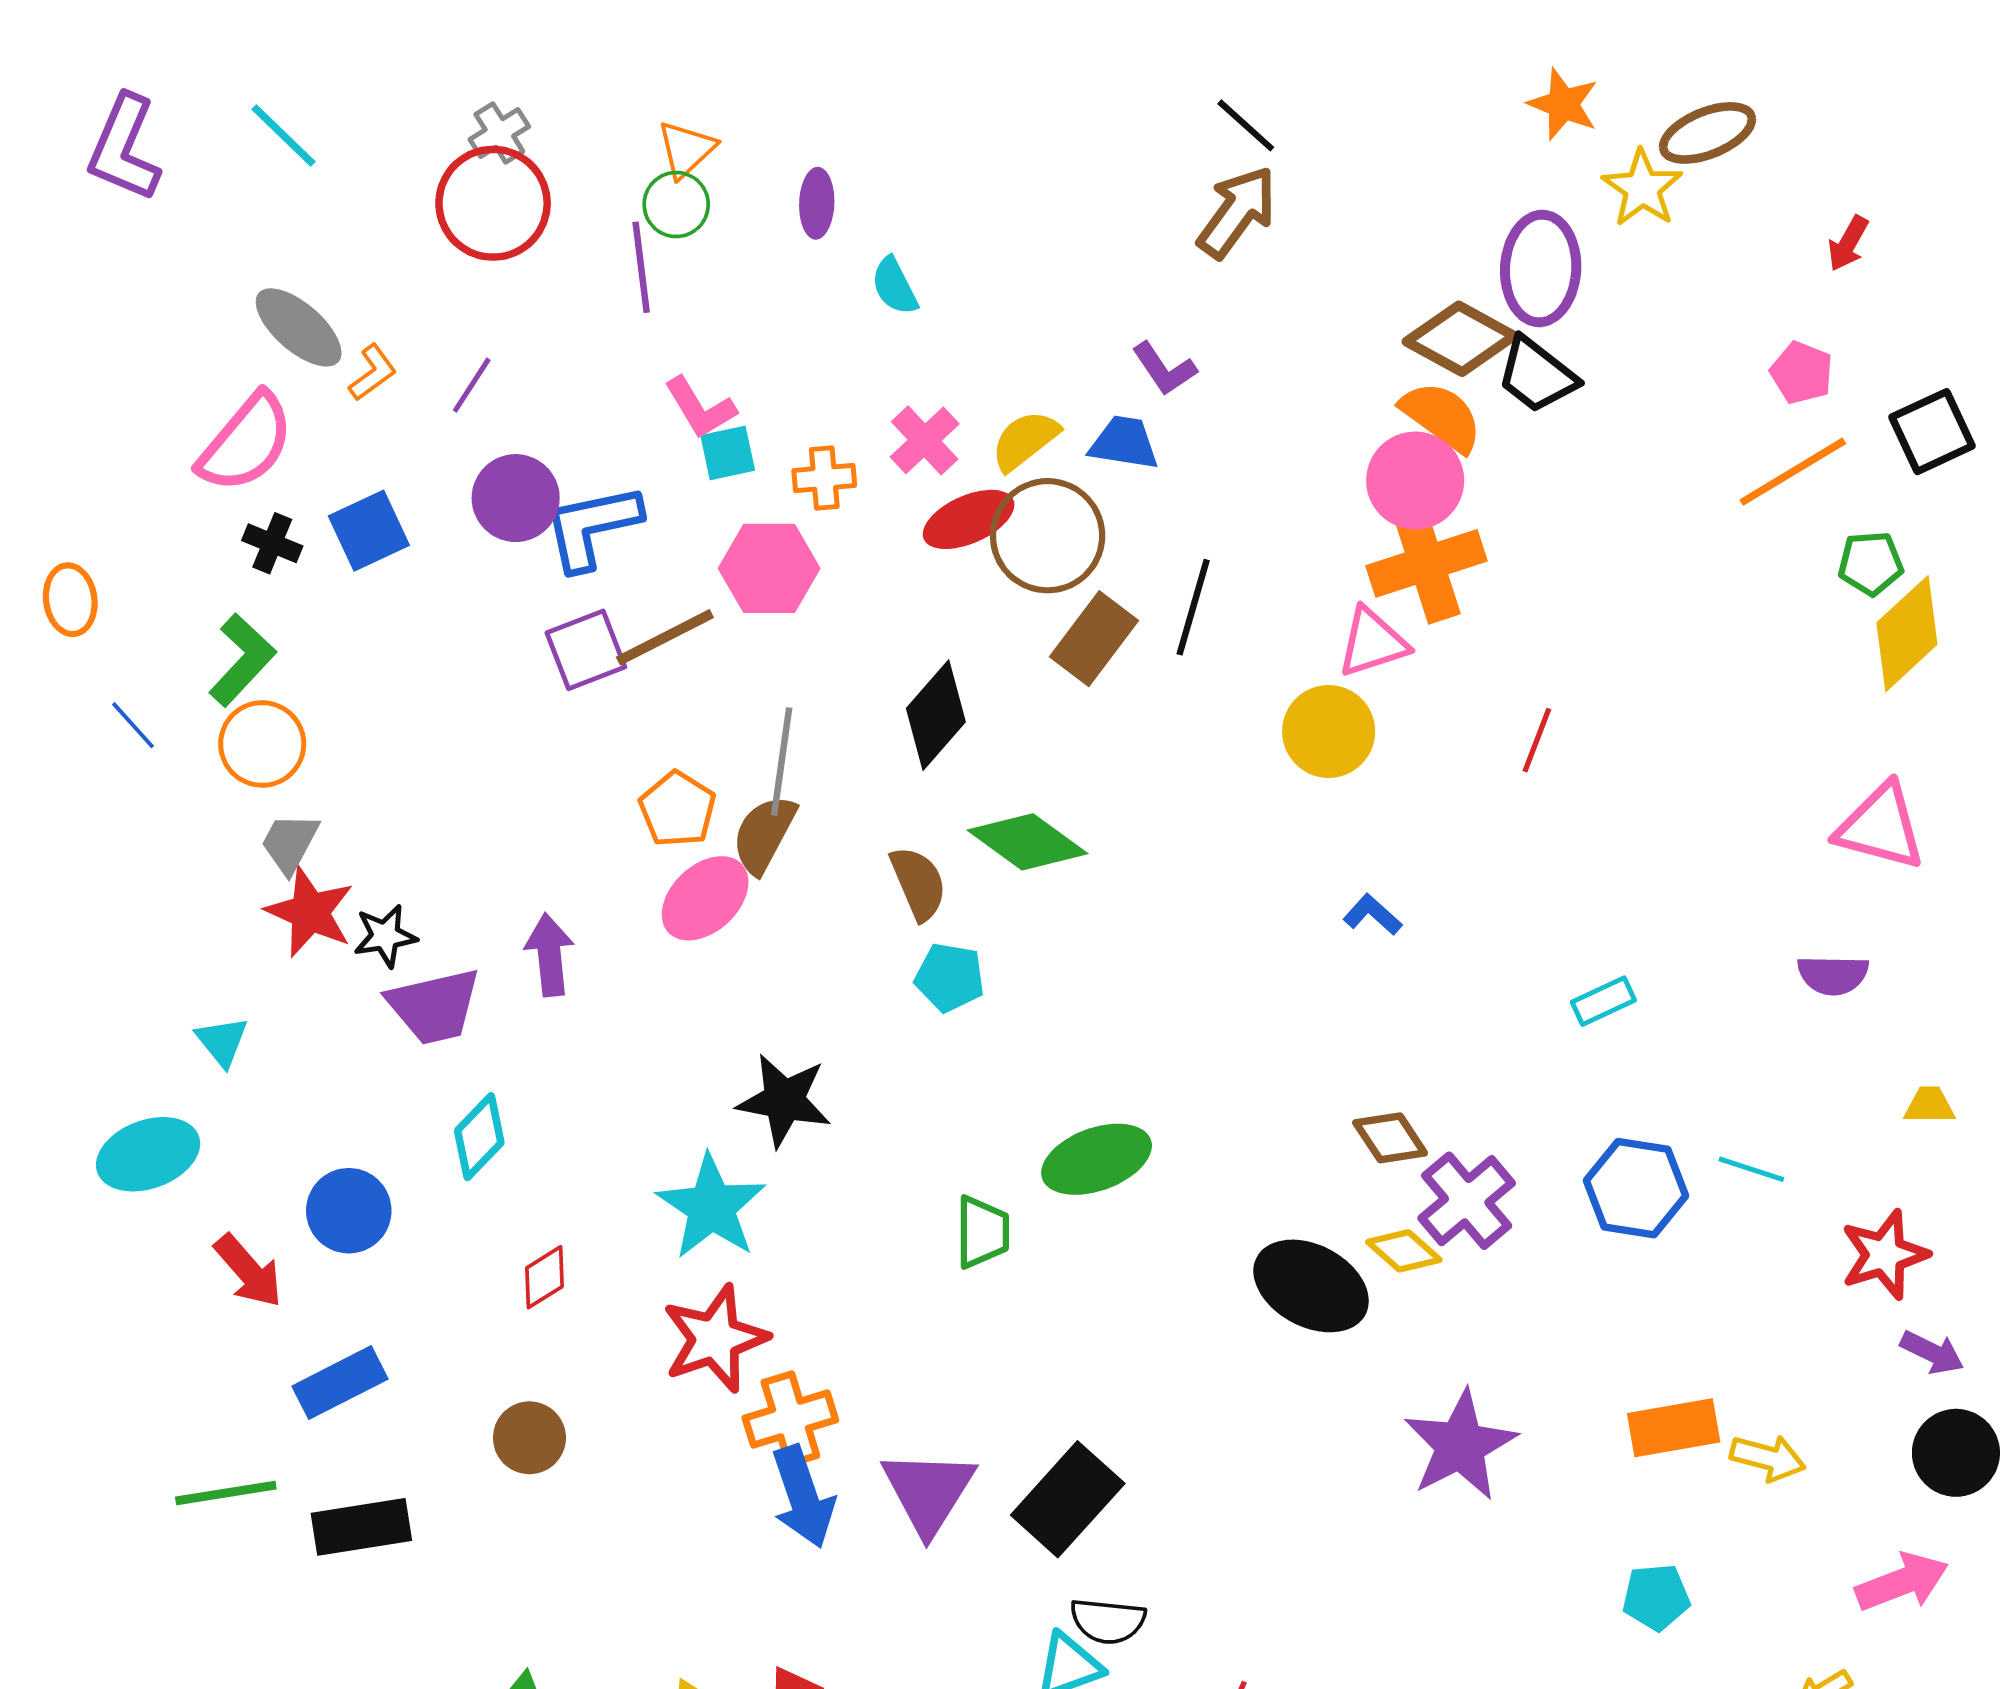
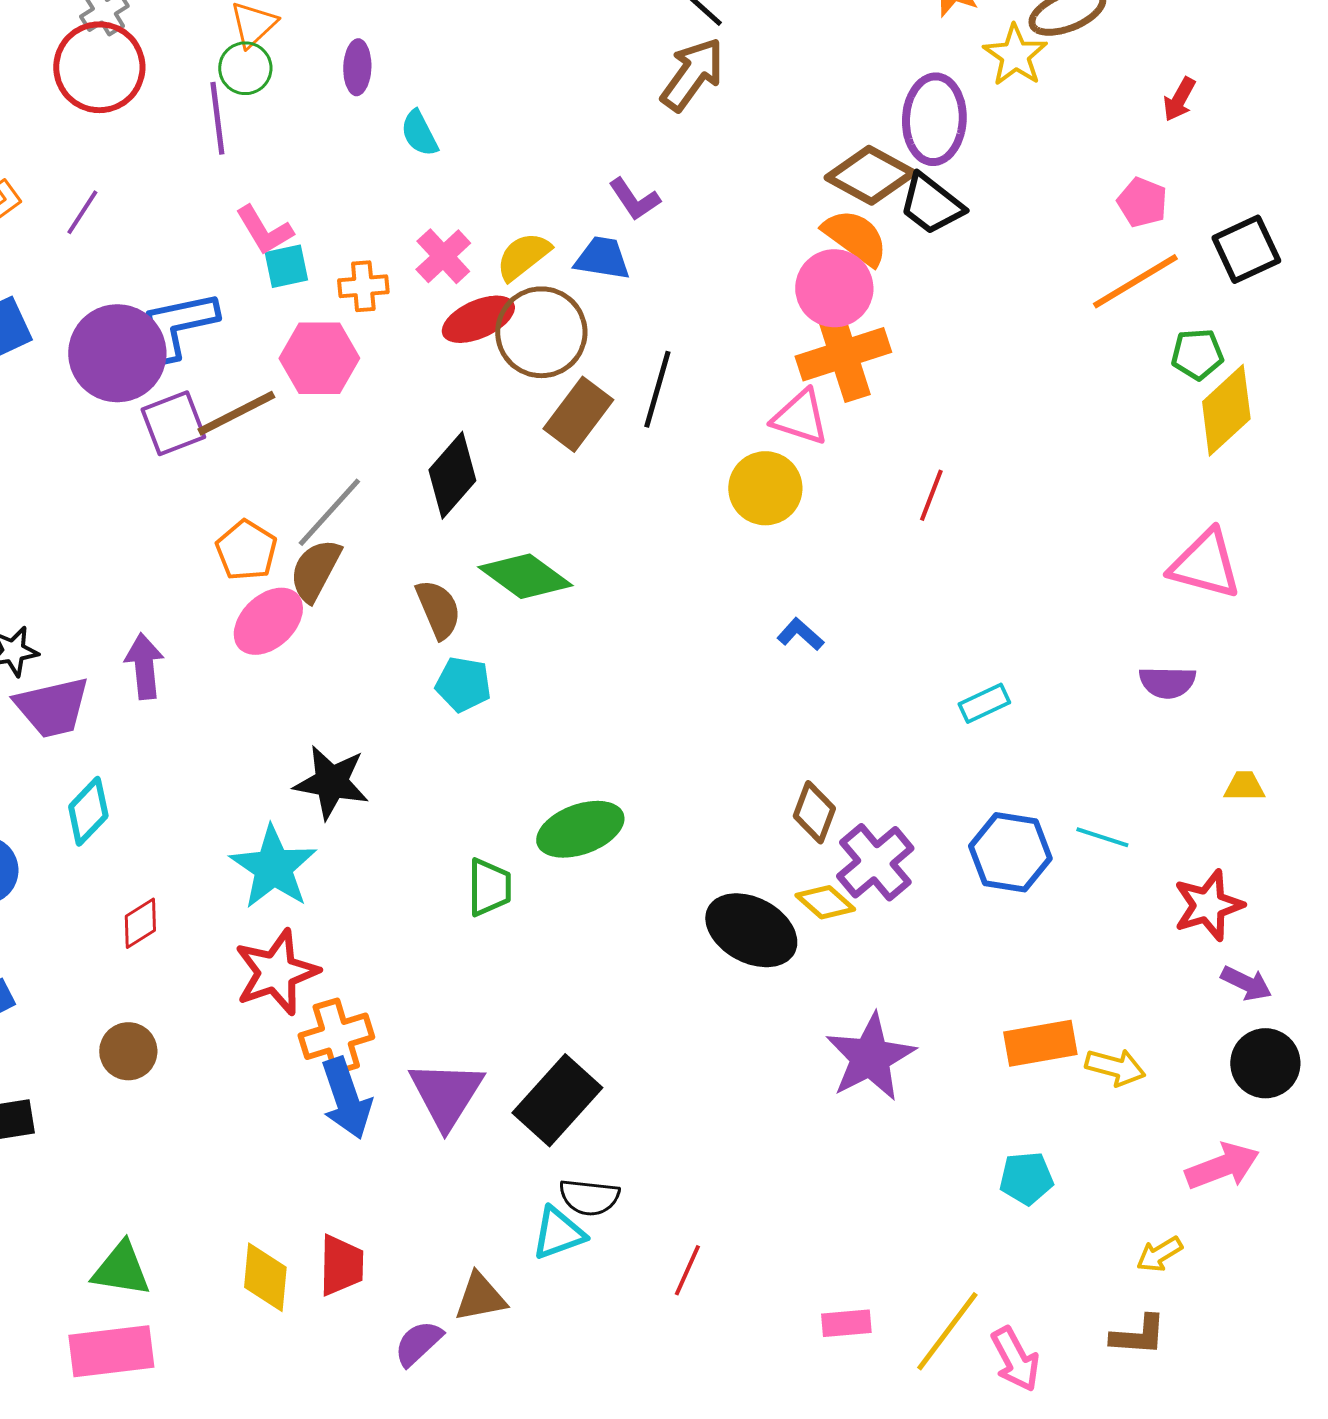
purple circle: (516, 498) -> (117, 353), moved, size x1.4
pink triangle: (1373, 642) -> (800, 417), turned 36
gray line: (782, 762) -> (329, 512), turned 34
brown diamond: (1390, 1138) -> (814, 812), turned 54

